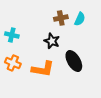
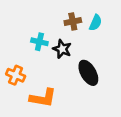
cyan cross: (12, 35) -> (39, 42), moved
orange L-shape: (43, 69) -> (43, 98), moved

